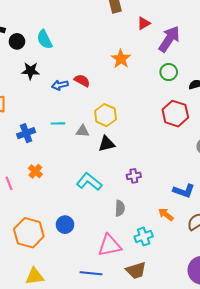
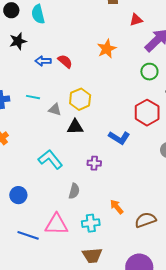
black star: (31, 71) -> (18, 41), turned -30
blue L-shape: (184, 191) -> (119, 138), moved
brown trapezoid: (136, 270) -> (92, 255), moved
blue line: (91, 273) -> (28, 235), moved

